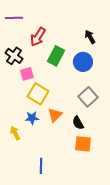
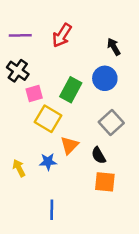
purple line: (14, 18) -> (20, 35), moved
red arrow: (38, 37) -> (62, 35), moved
green rectangle: (56, 56) -> (71, 90), moved
blue star: (32, 118) -> (48, 162), moved

